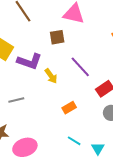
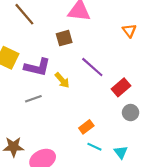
gray line: (16, 100) -> (33, 99), moved
orange rectangle: (69, 108) -> (86, 127), moved

